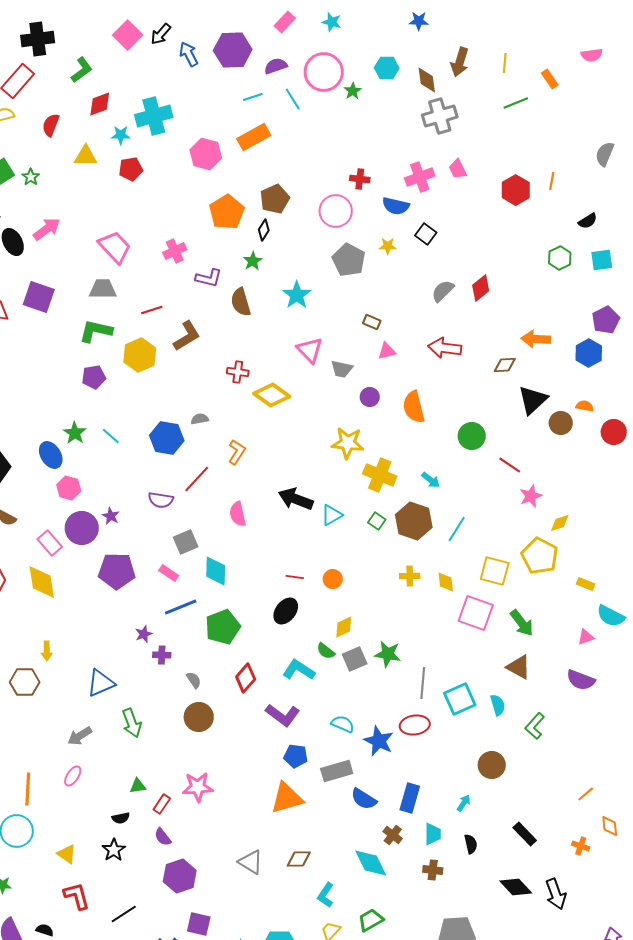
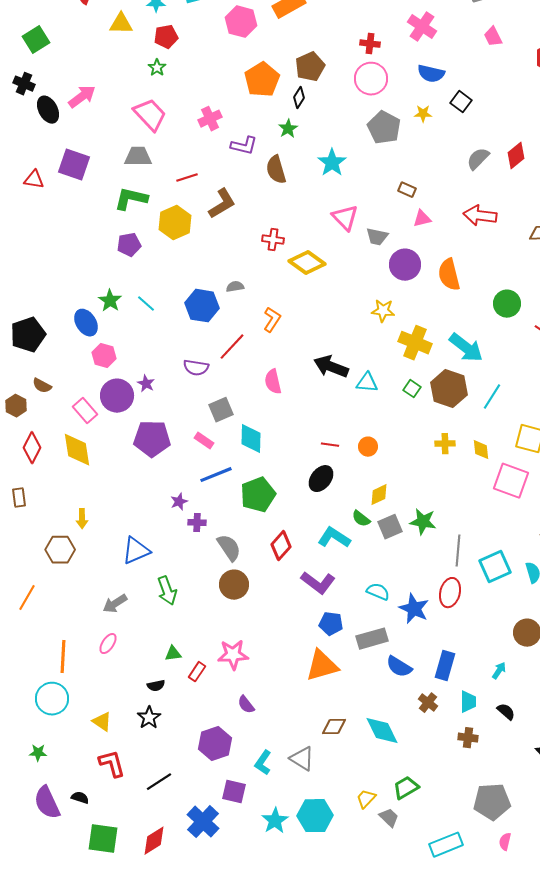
green star: (31, 177) -> (157, 68), moved
pink cross: (420, 177) -> (422, 27), moved, turned -36
red cross: (360, 179) -> (370, 44), moved
purple circle: (370, 397) -> (405, 265), size x1.6
yellow star: (348, 443) -> (383, 311), size x0.7
cyan arrow: (431, 480) -> (466, 348), size x1.8
cyan triangle: (332, 515) -> (367, 383), turned 35
gray semicircle: (194, 680) -> (229, 548), size x1.6
red ellipse: (415, 725) -> (450, 593), turned -68
purple semicircle: (163, 837) -> (246, 705), moved
black semicircle: (471, 844) -> (506, 712), turned -36
gray triangle: (251, 862) -> (302, 759), moved
cyan diamond: (371, 863) -> (382, 731), moved
cyan L-shape: (326, 895) -> (263, 763), moved

